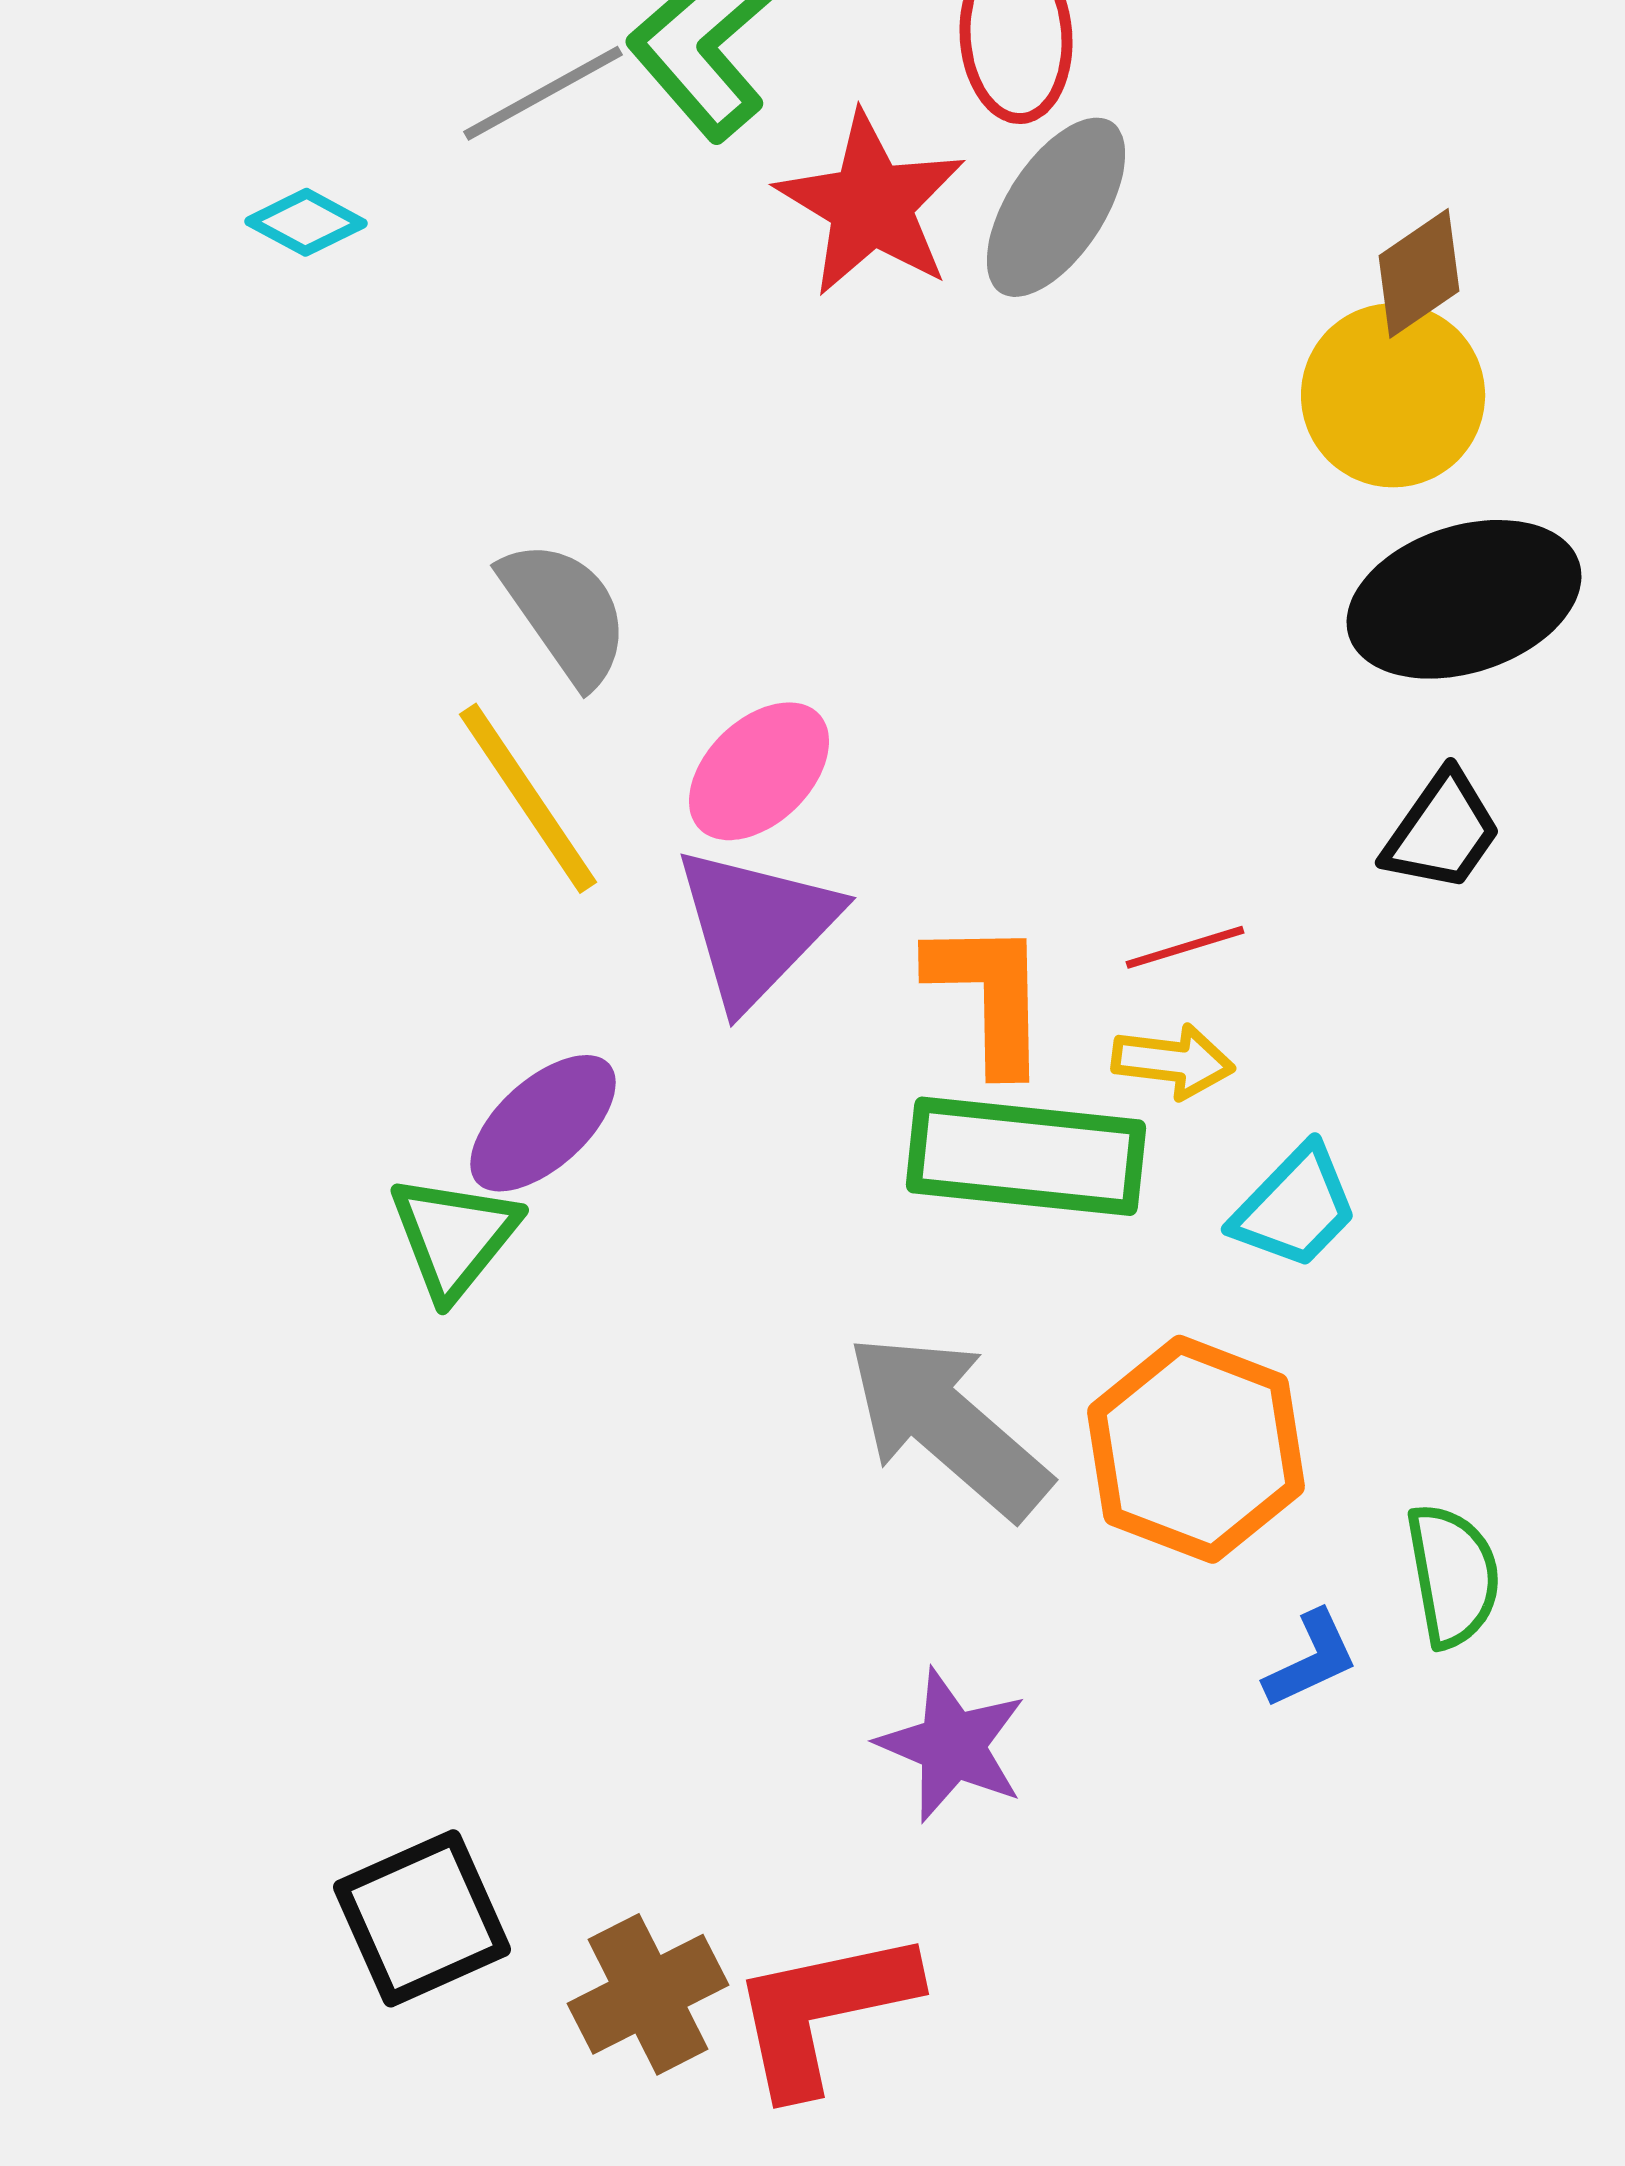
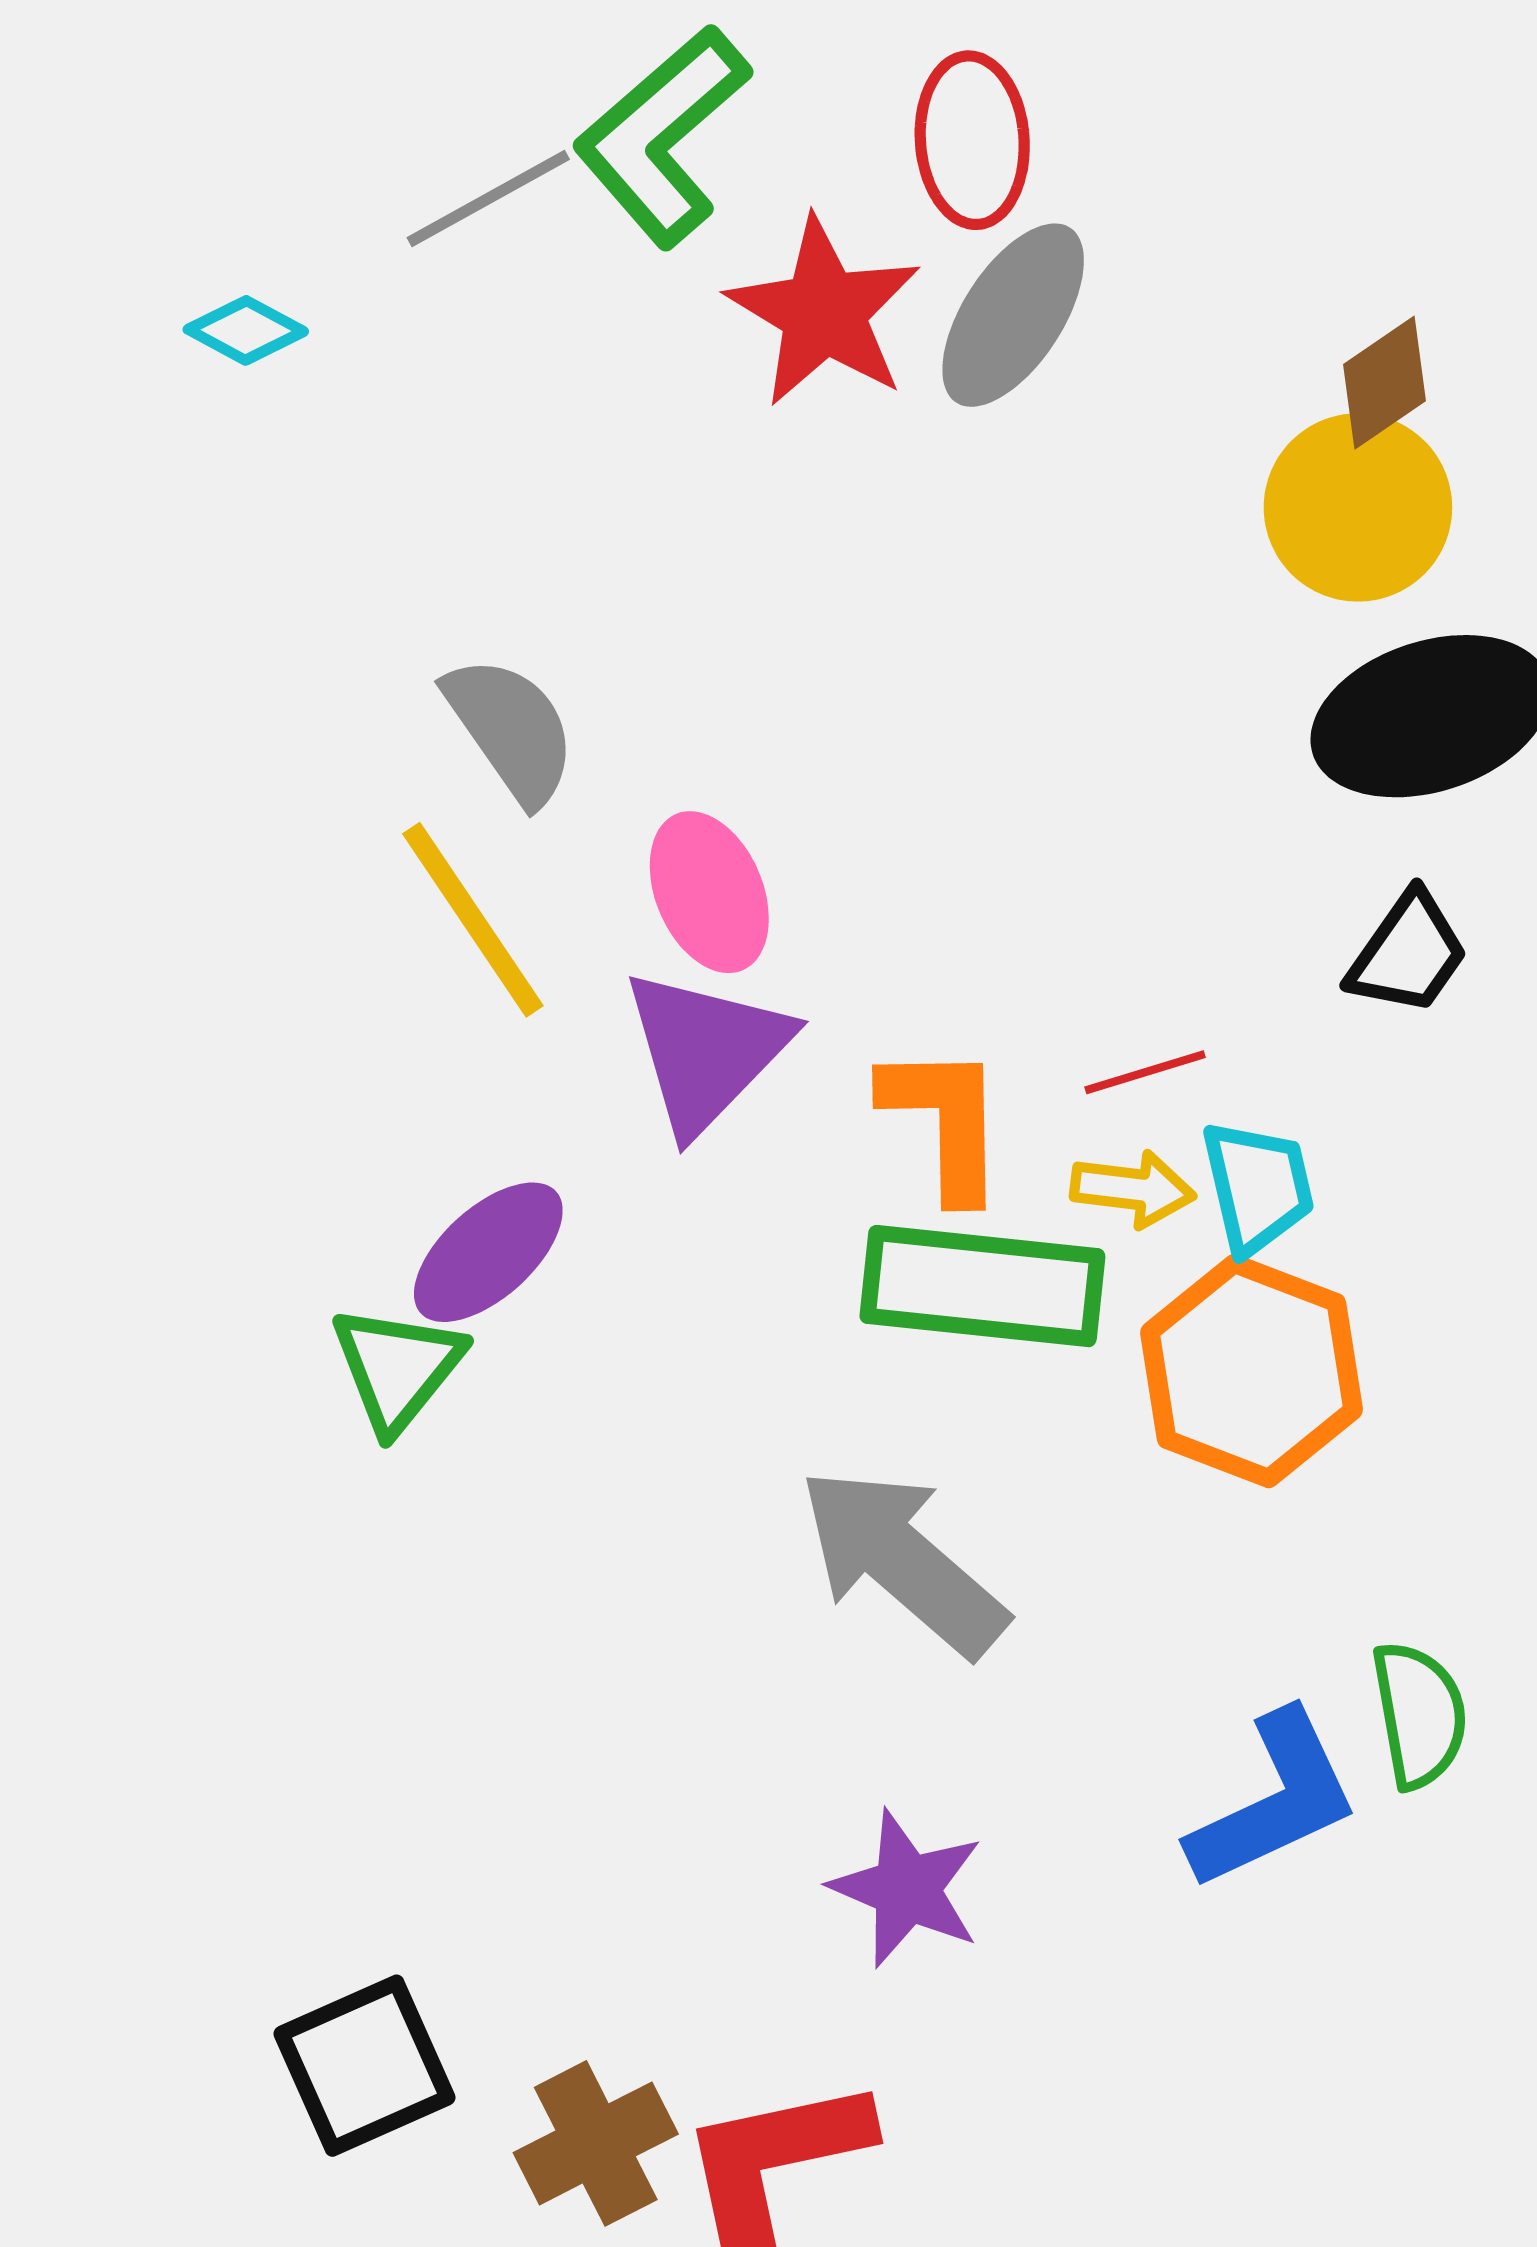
pink ellipse: (759, 771) -> (709, 892), turned -69
cyan trapezoid: (1295, 1207) -> (1258, 1187), moved, turned -57
orange hexagon: (1196, 1449) -> (1252, 1371), moved
blue L-shape: (1311, 1659) -> (1274, 1801), size x1.8

